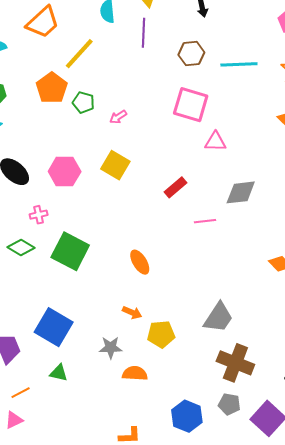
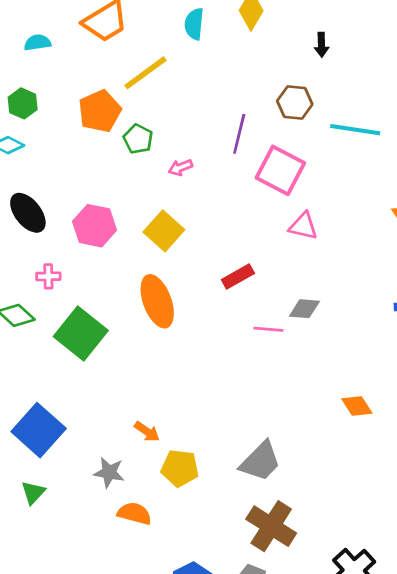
purple line: (143, 33) -> (239, 134), moved
gray diamond: (241, 192) -> (304, 309), moved, size x0.7
orange ellipse: (140, 262) -> (157, 301), moved, size x1.5
green triangle: (59, 373) -> (33, 492), turned 48

